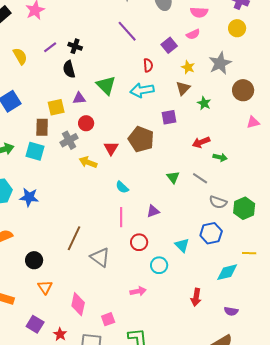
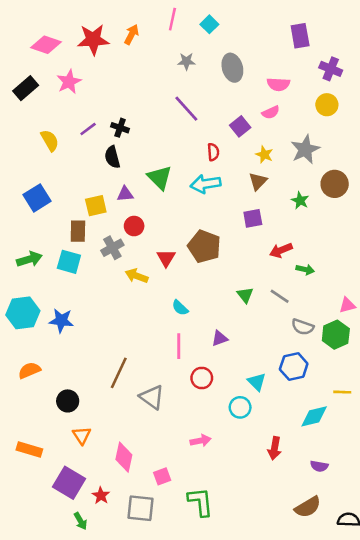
green star: (204, 103) -> (300, 200), moved
purple square: (169, 117) -> (253, 218), moved
pink triangle: (253, 122) -> (347, 305), moved
cyan circle: (159, 265) -> (240, 407), moved
purple square: (35, 324) -> (69, 483), size x1.4

